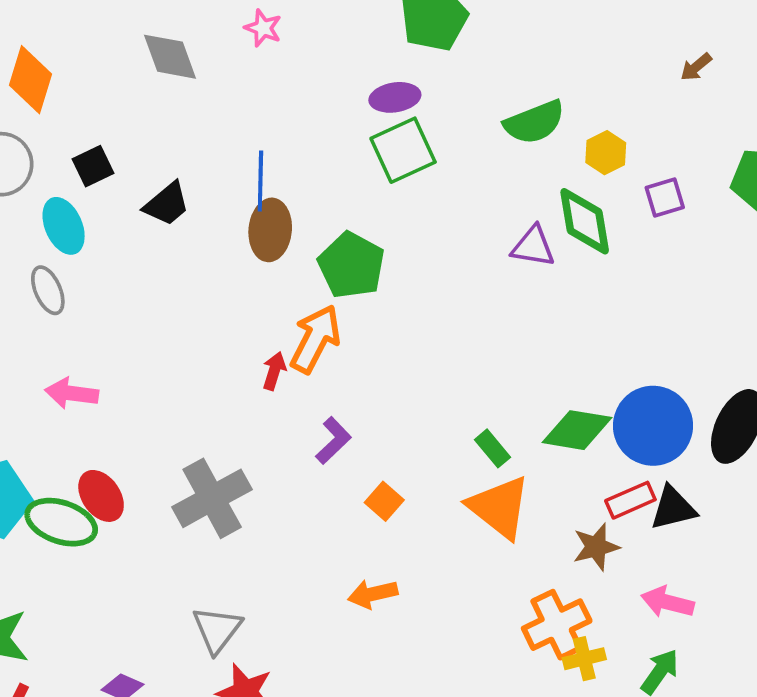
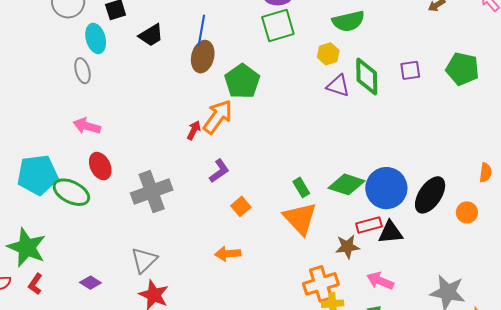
yellow hexagon: (606, 153) -> (328, 54), moved
red ellipse: (101, 496) -> (100, 166), moved

